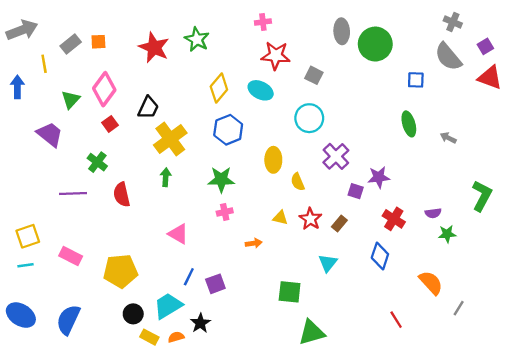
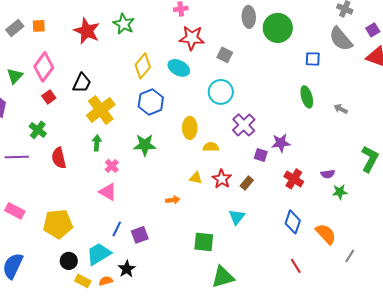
yellow semicircle: (298, 182) -> (211, 147), turned 112
pink cross: (225, 212) -> (112, 166), moved, turned -32
blue diamond: (380, 256) -> (293, 222), moved

